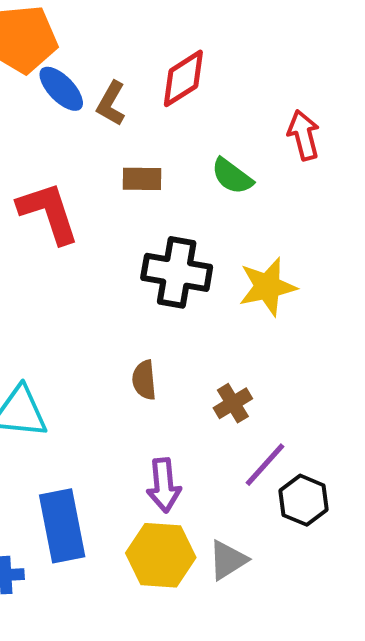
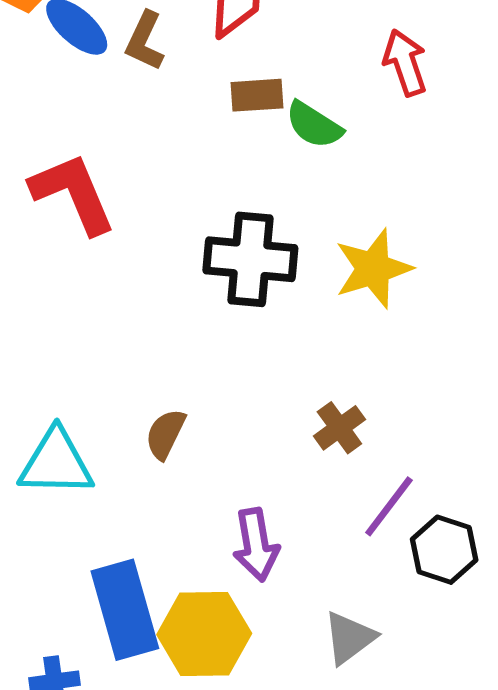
brown rectangle: (142, 179) -> (257, 95), moved
brown semicircle: (144, 380) -> (165, 434), moved, turned 36
yellow hexagon: (161, 555) -> (204, 634), moved

